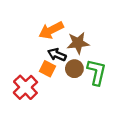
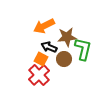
green L-shape: (97, 72) -> (83, 49), moved
red cross: (25, 87) -> (39, 75), moved

